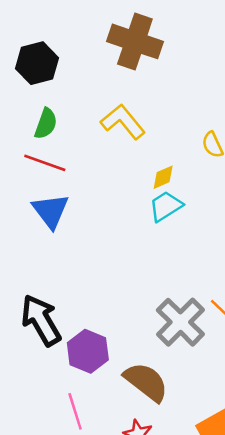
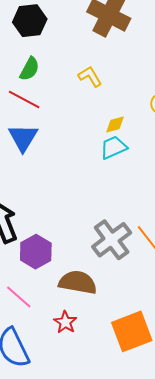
yellow L-shape: (123, 122) -> (90, 76), size x0.7
brown semicircle: (146, 382) -> (78, 282), turned -36
pink line: (75, 411) -> (19, 297), turned -40

